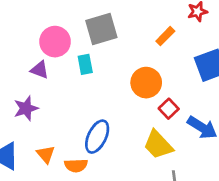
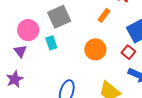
purple triangle: (40, 70) -> (20, 51), turned 40
red square: (169, 109) -> (128, 52), moved

